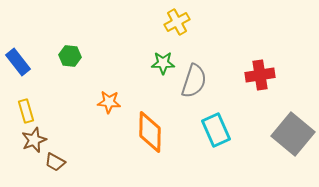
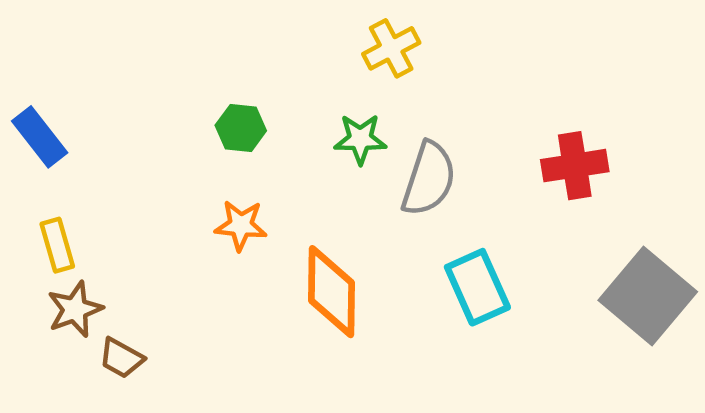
green hexagon: (70, 56) -> (241, 128), moved

